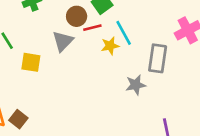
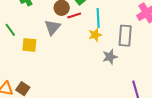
cyan line: (124, 33) -> (98, 18), turned 30
yellow star: (110, 46) -> (95, 35), moved

